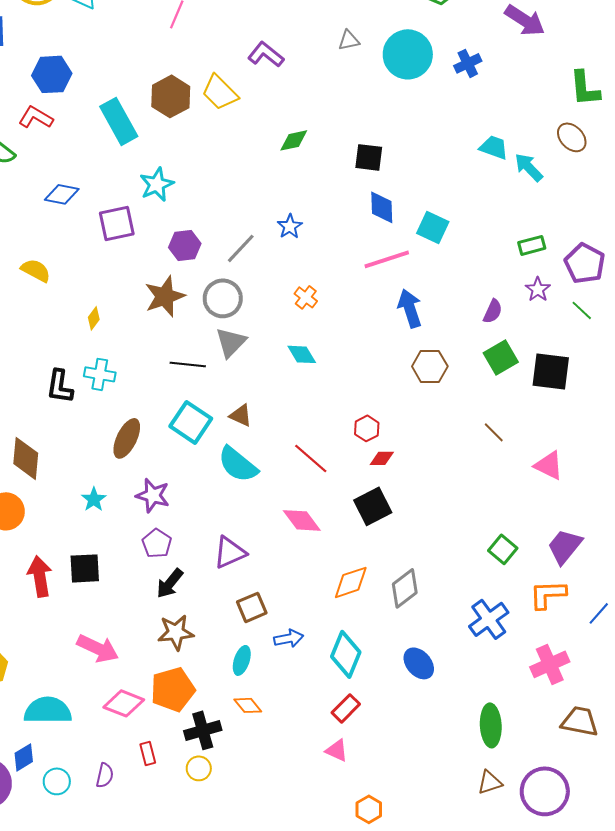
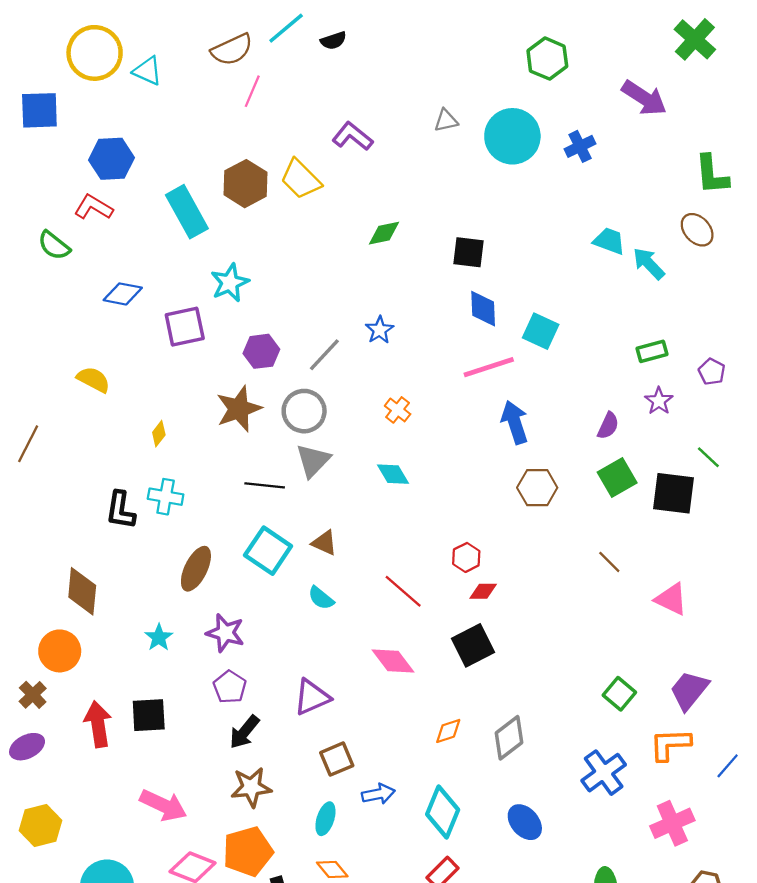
purple pentagon: (585, 263) -> (712, 372), size x0.6
green line: (582, 310) -> (708, 457), moved
cyan semicircle: (238, 464) -> (321, 598), size x0.6
orange diamond: (351, 582) -> (448, 731), size x0.7

